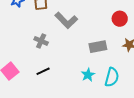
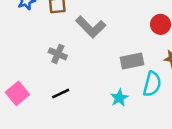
cyan semicircle: (112, 77) -> (152, 84), moved

